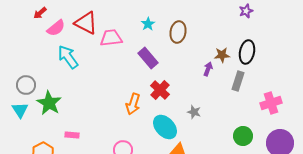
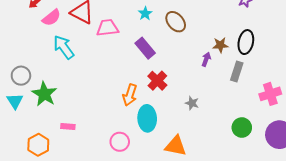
brown ellipse: (178, 32) -> (176, 22), turned -50
cyan ellipse: (165, 127) -> (147, 118), moved, turned 40

